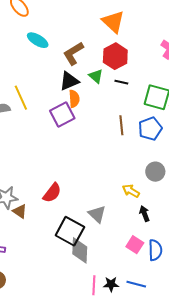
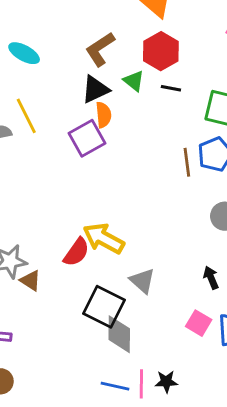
cyan ellipse: (38, 40) -> (24, 53), moved
brown line: (121, 125) -> (187, 162), moved
yellow arrow: (131, 191) -> (104, 238), moved, size x1.6
blue line: (136, 284) -> (115, 386), moved

